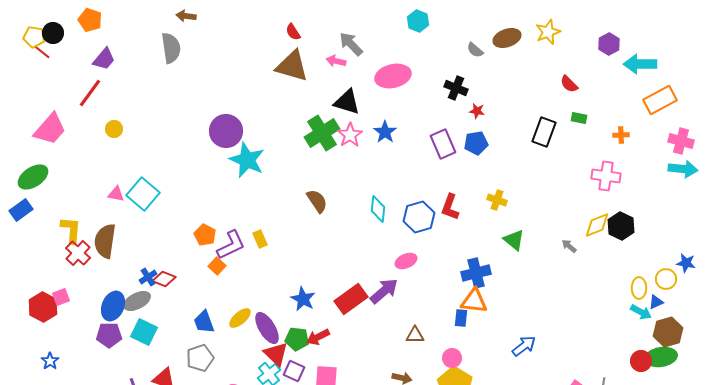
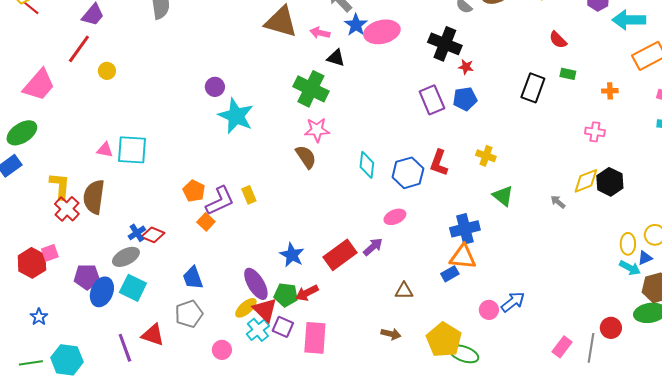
pink arrow: (336, 61) -> (320, 33), moved
black cross: (456, 88) -> (445, 44), size x1.4
black triangle: (347, 102) -> (336, 58), size x0.7
yellow circle: (114, 129) -> (107, 71), moved
purple circle: (226, 131) -> (215, 87), size x0.6
blue star: (385, 132) -> (356, 25), moved
green cross: (322, 133) -> (311, 89), turned -32
pink star: (350, 135) -> (317, 130), moved, turned 30
pink cross: (606, 176) -> (595, 132), size x0.7
cyan square: (143, 194) -> (132, 150), turned -36
purple arrow: (384, 291) -> (373, 247), size x0.7
blue ellipse: (113, 306) -> (102, 292), moved
yellow ellipse: (240, 318) -> (246, 308), moved
blue rectangle: (461, 318) -> (450, 274), turned 54
purple pentagon: (109, 335) -> (87, 277), moved
pink circle: (452, 358) -> (489, 310), moved
red circle: (641, 361) -> (611, 328), moved

